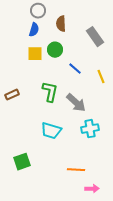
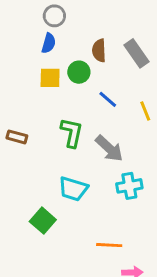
brown semicircle: (61, 24) -> (99, 50), moved
brown rectangle: (12, 95) -> (17, 137), turned 40
green square: (22, 162) -> (43, 221), moved, turned -30

